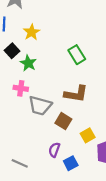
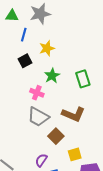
green star: (28, 63) -> (52, 76), moved
pink cross: (21, 88) -> (37, 93), moved

